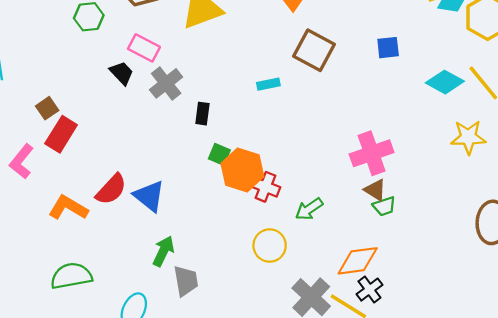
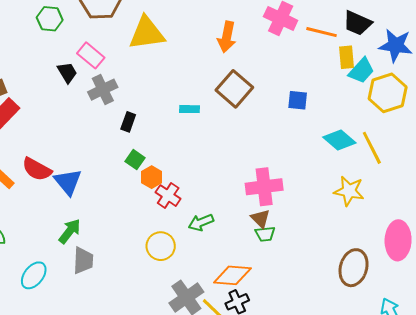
orange hexagon: (242, 170) -> (152, 177), size x0.6
red semicircle: (111, 189) -> (37, 169), turned 64

